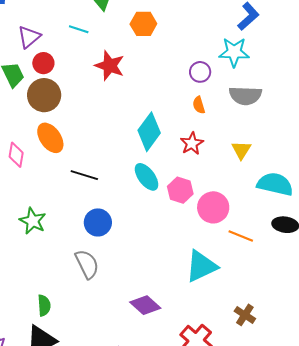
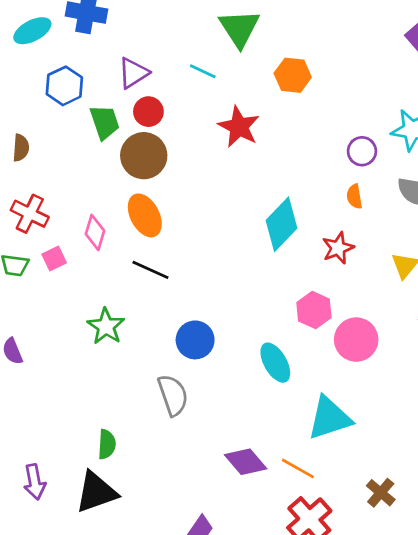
black line: (84, 175) -> (150, 270), moved
cyan ellipse: (147, 177) -> (275, 363), moved
orange line: (241, 236) -> (298, 468), moved

